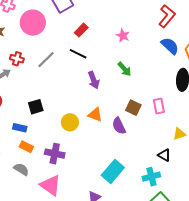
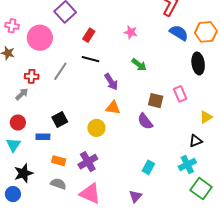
orange triangle: (95, 115) -> (113, 108), moved
blue rectangle: (20, 128) -> (43, 137), moved
purple cross: (55, 154) -> (88, 162), turned -30
black triangle: (164, 155) -> (196, 141), turned -40
cyan rectangle: (113, 171) -> (148, 167), size x0.6

